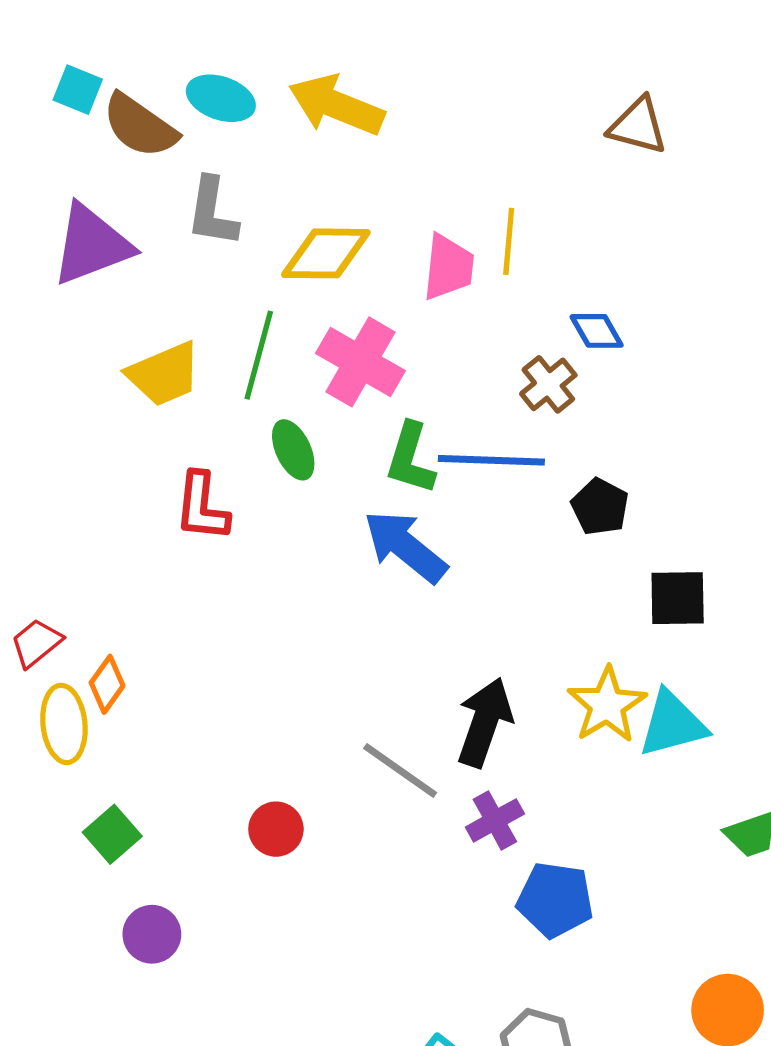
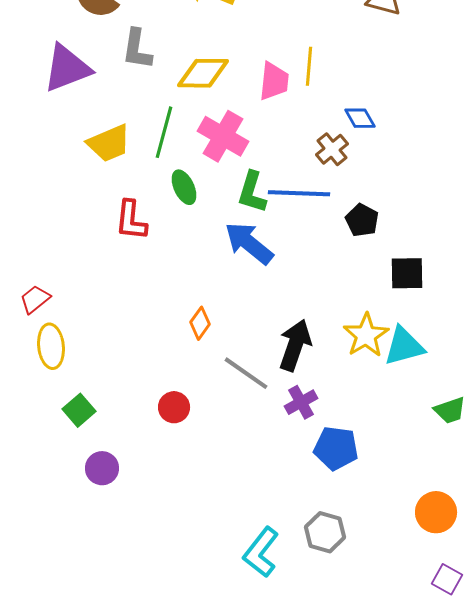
orange diamond: (107, 684) -> (200, 323), moved

